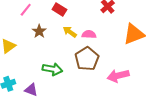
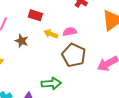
green arrow: (52, 69) -> (51, 84), moved

